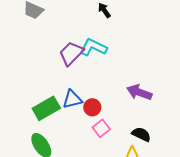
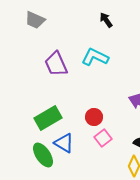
purple trapezoid: (71, 53) -> (56, 64), moved, turned -68
blue triangle: (72, 99) -> (64, 143), moved, turned 45

